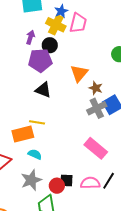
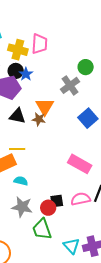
blue star: (61, 11) -> (26, 74), moved
orange triangle: (79, 73) -> (45, 107), moved
brown star: (96, 88) -> (39, 119), moved
gray cross: (97, 108) -> (70, 85), moved
gray star: (31, 180) -> (22, 207), turned -30

